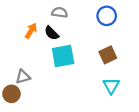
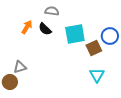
blue circle: (107, 16) -> (110, 36), moved
cyan square: (63, 56) -> (75, 34), moved

